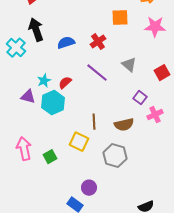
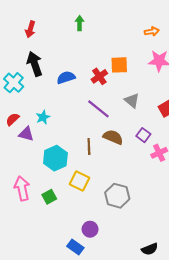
orange square: (120, 18) -> (119, 65), moved
red semicircle: (65, 83) -> (13, 119), moved
cyan hexagon: (53, 103) -> (55, 158), moved
brown line: (94, 122) -> (89, 147), moved
brown semicircle: (124, 125) -> (113, 137), moved, turned -144

